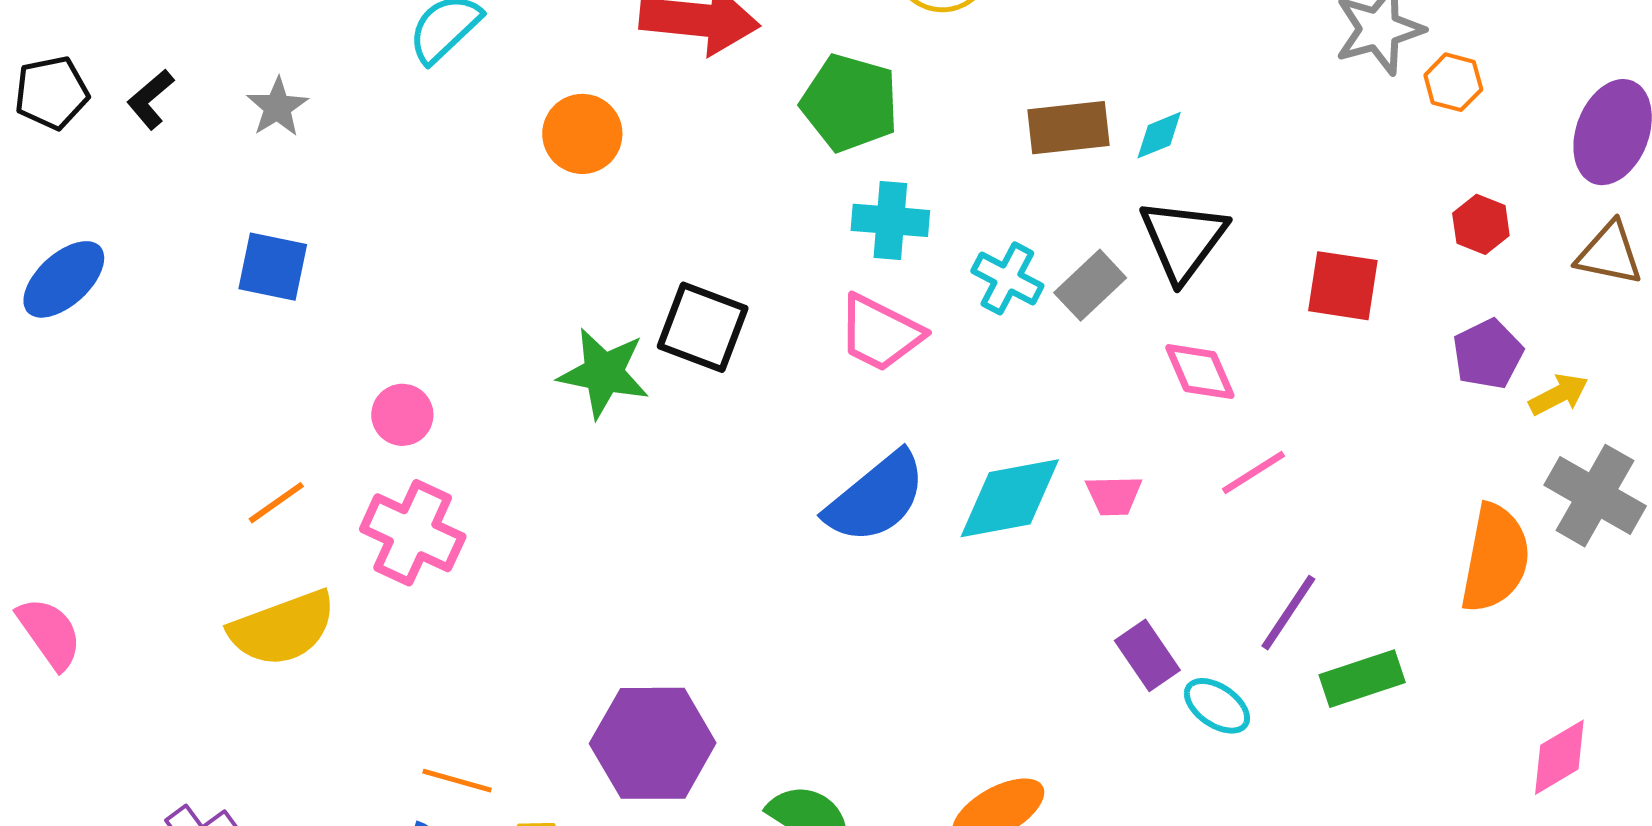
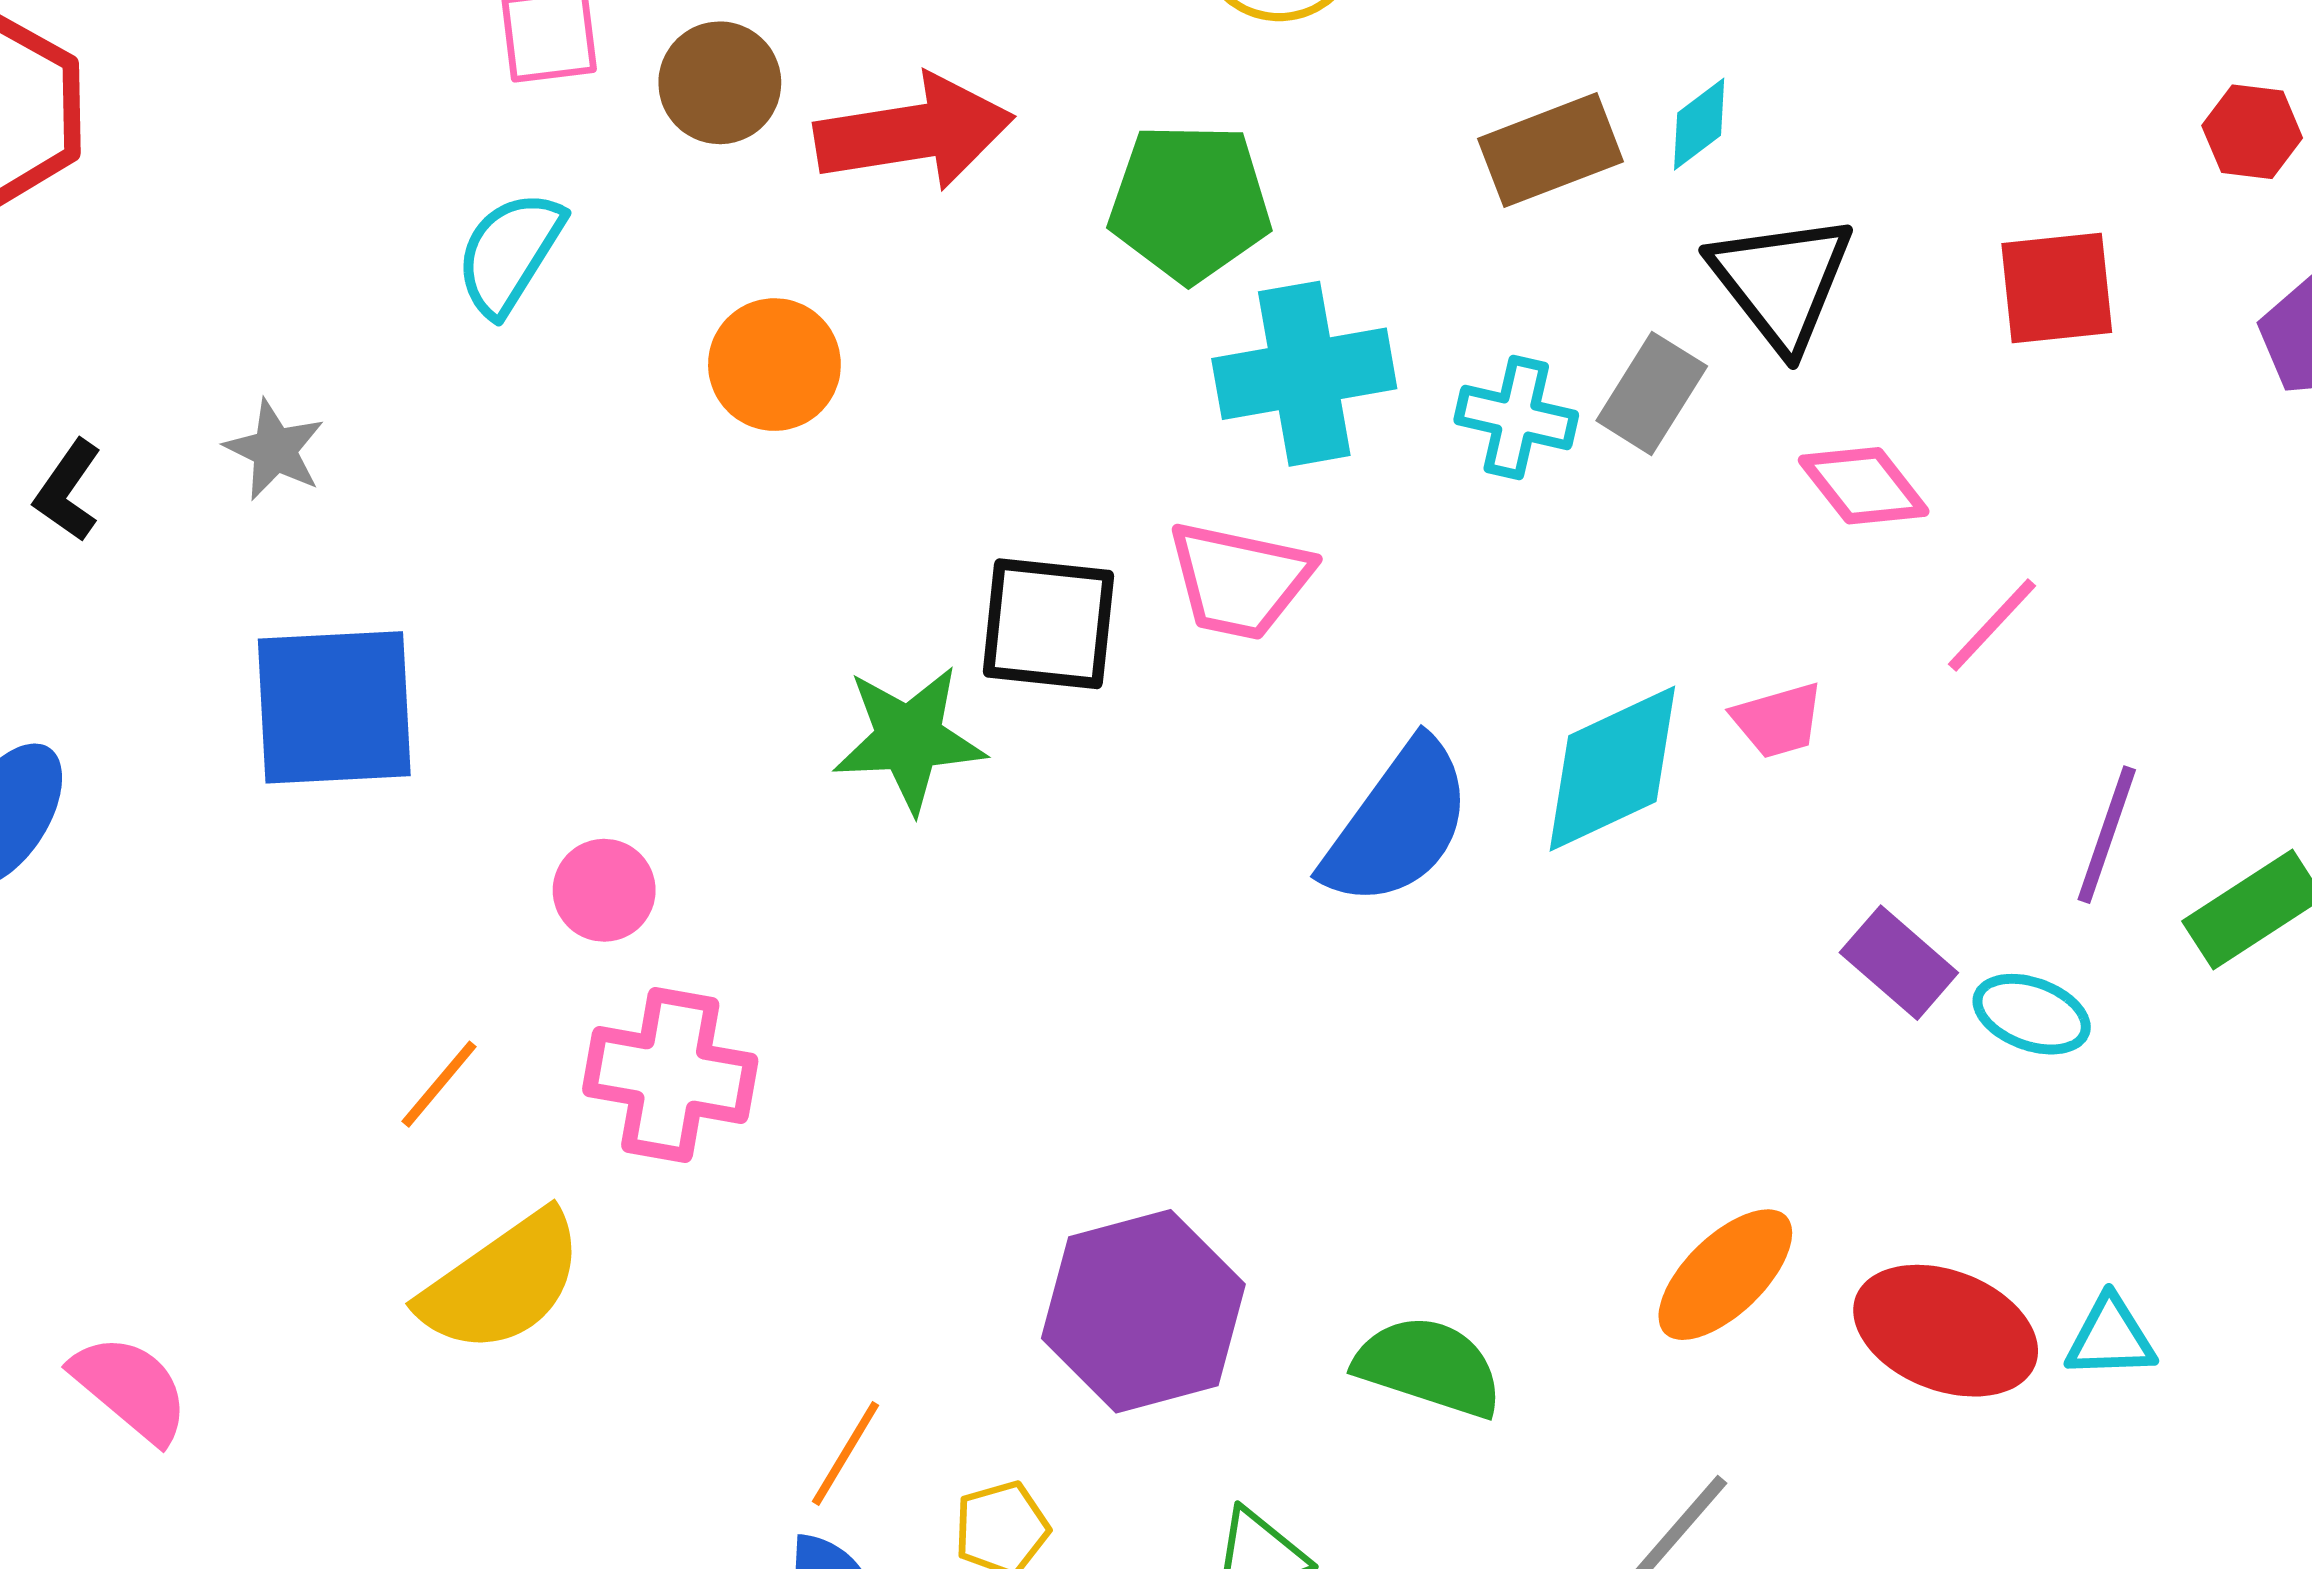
cyan cross: (890, 220) -> (1304, 374), size x1.4
blue square: (273, 267) -> (334, 707), size x1.5
pink trapezoid: (880, 333) -> (1240, 580), moved
orange line: (457, 781) -> (846, 1453), turned -60

